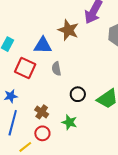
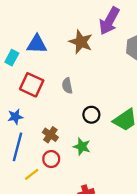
blue triangle: (43, 45) -> (37, 44), moved

